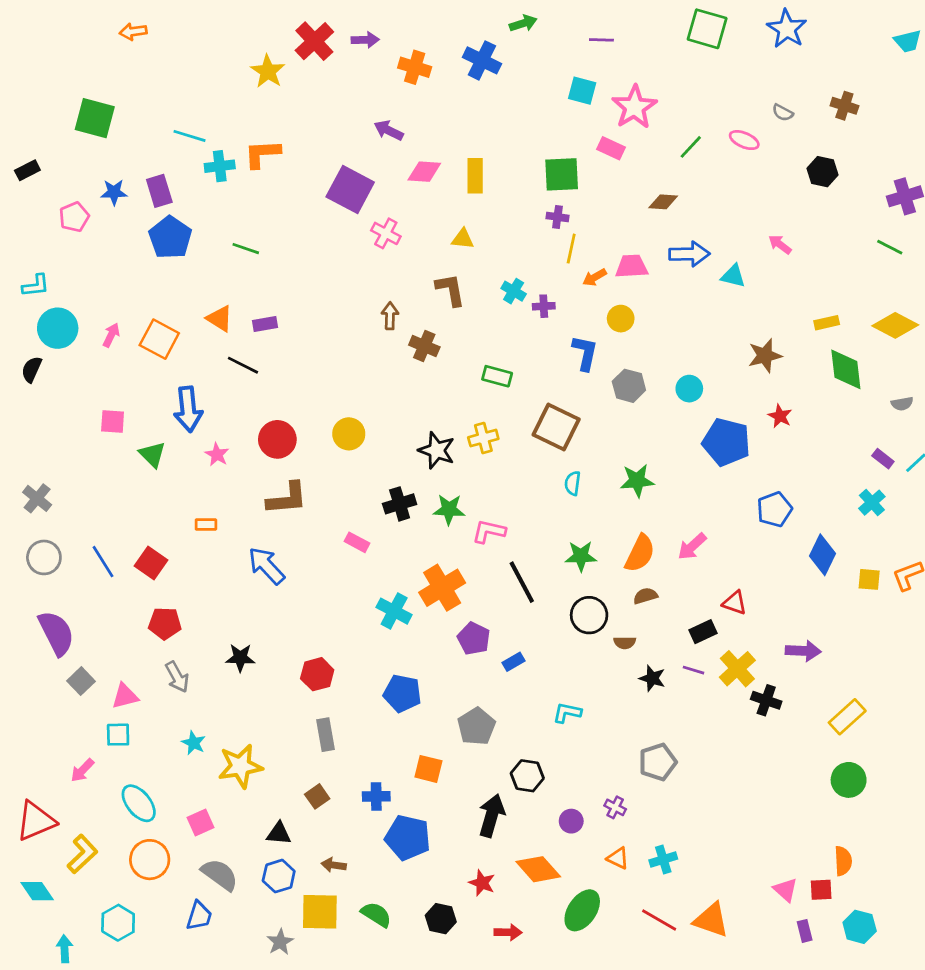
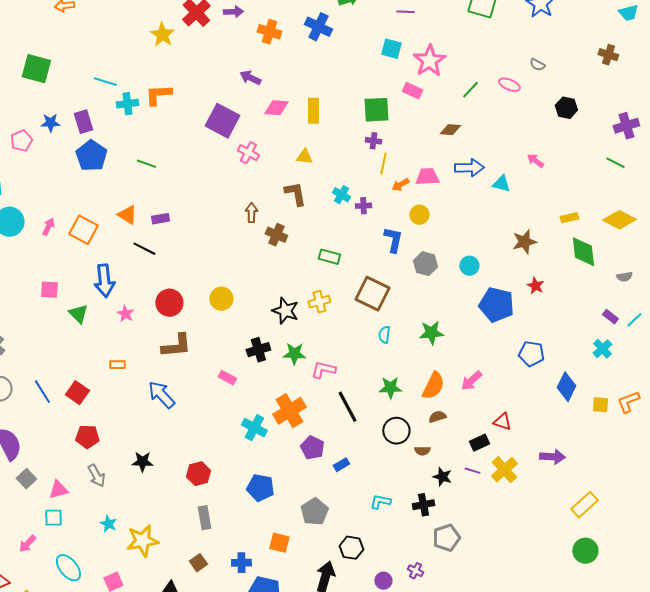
brown cross: (844, 106) -> (608, 55), moved
blue pentagon: (774, 509) -> (531, 354), turned 30
black cross: (766, 700) -> (423, 505), moved, turned -30

